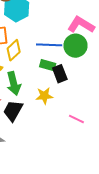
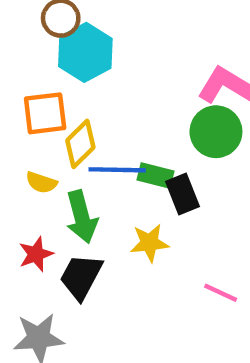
blue line: (49, 45) -> (117, 170), moved

